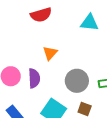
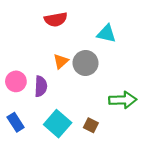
gray circle: (77, 81) -> (86, 63), moved

